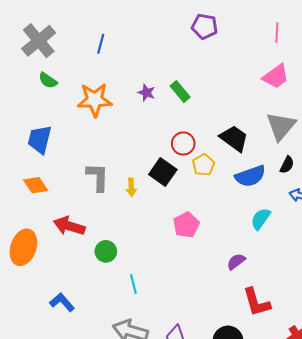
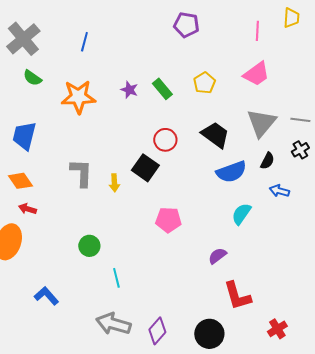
yellow pentagon: (204, 165) -> (204, 83), moved
pink pentagon: (186, 225) -> (168, 220), turned 30
red arrow: (69, 226) -> (27, 209), moved, size x0.6

